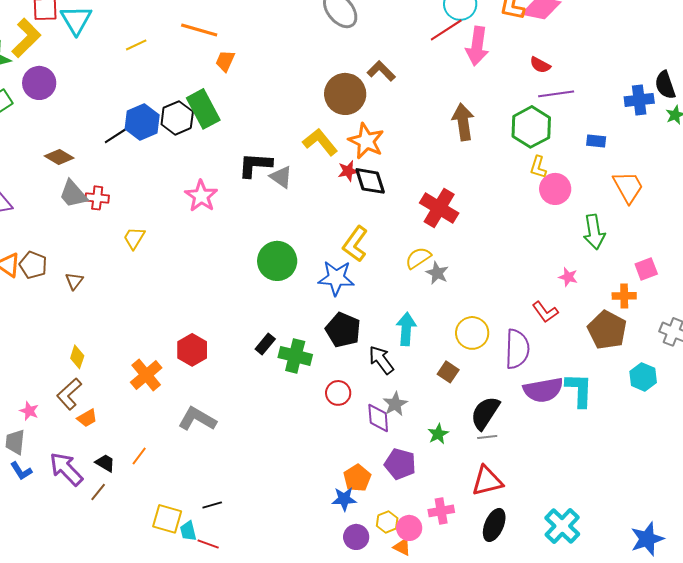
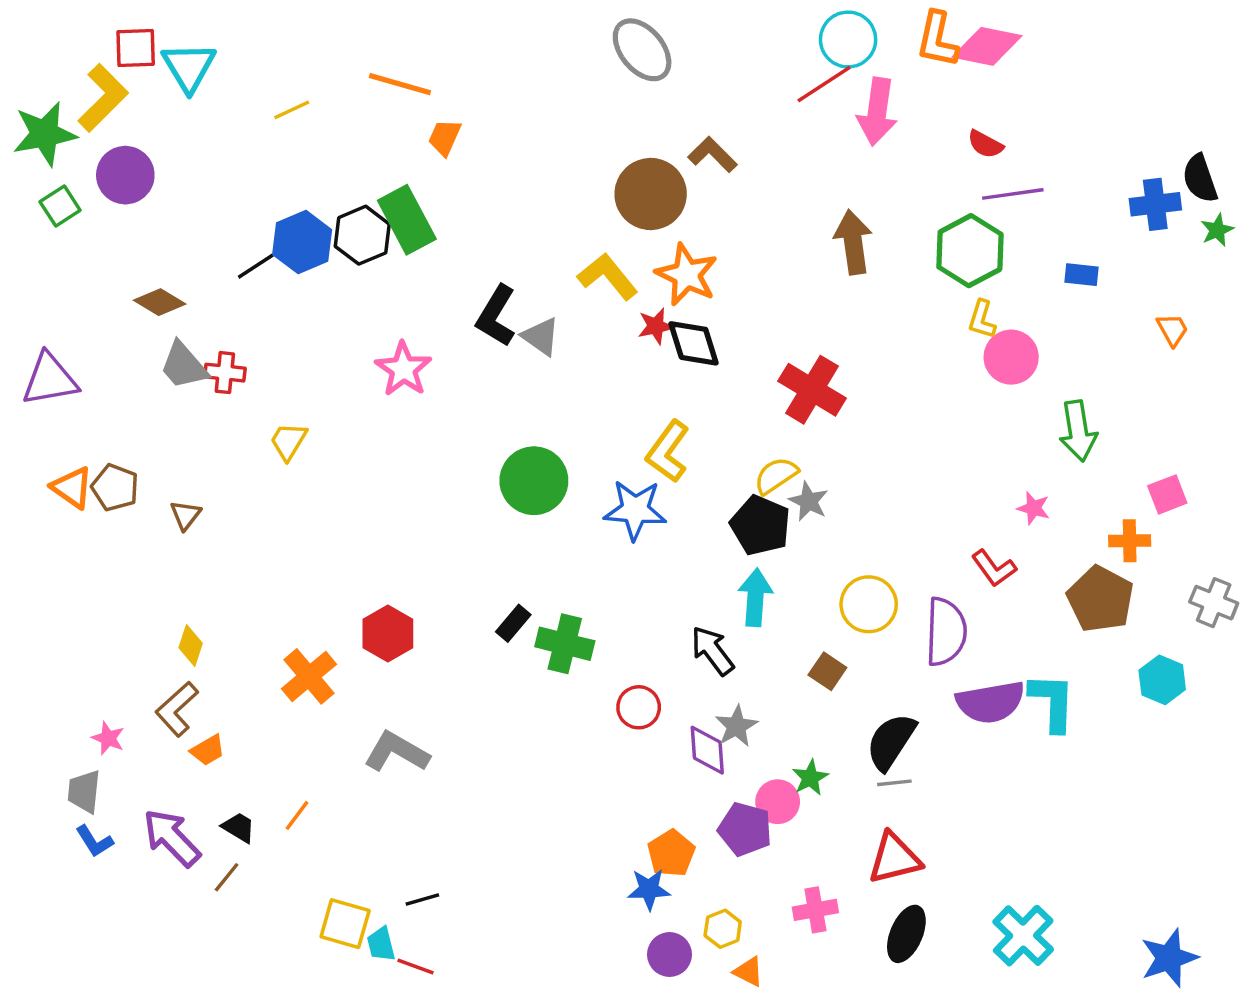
black L-shape: (255, 165) -> (496, 316), turned -63
orange trapezoid: (628, 187) -> (1172, 330), moved, size x0.6
black pentagon: (343, 330) -> (760, 525), moved
pink circle: (409, 528) -> (778, 802), moved

